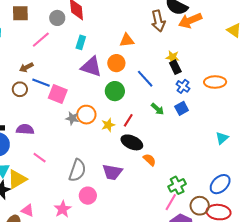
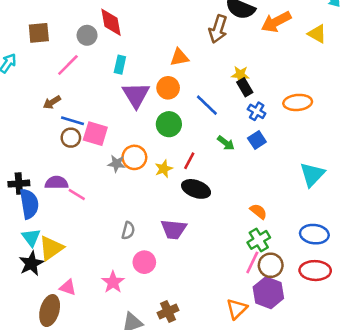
brown arrow: (158, 21) -> (218, 29), turned 35
orange arrow: (190, 21) -> (276, 22), moved
purple triangle: (91, 67) -> (136, 95), turned 45
brown circle: (20, 89) -> (71, 138), moved
cyan triangle: (222, 138) -> (312, 174), size x1.5
pink line: (40, 158) -> (77, 195), moved
orange semicircle: (150, 160) -> (258, 211), moved
gray semicircle: (77, 170) -> (128, 231), size x0.6
blue ellipse: (220, 184) -> (314, 234), turned 55
brown circle: (200, 206) -> (271, 265), moved

